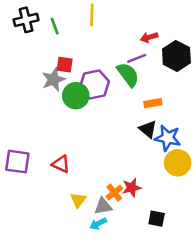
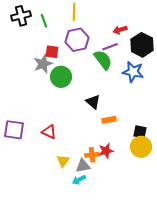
purple hexagon: (94, 84) -> (77, 40), moved
orange rectangle: (153, 103) -> (109, 120), moved
black triangle: (148, 129) -> (93, 102), moved
blue star: (168, 138) -> (133, 72), moved
yellow circle: (178, 163) -> (141, 147), moved
orange cross: (114, 193) -> (92, 155), turned 32
black square: (157, 219) -> (140, 132), moved

